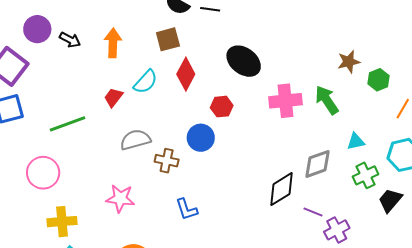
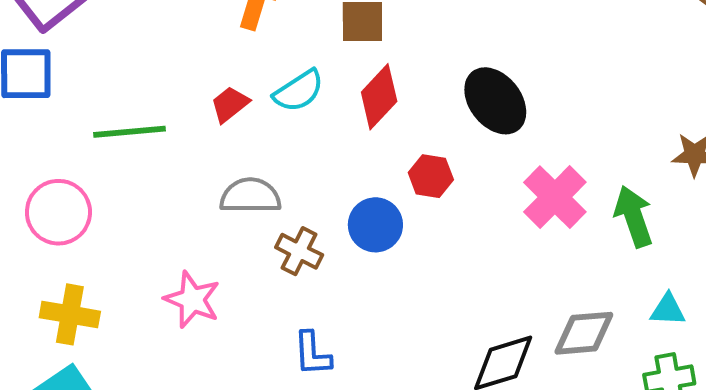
pink cross: (285, 101) -> (555, 197), turned 36

